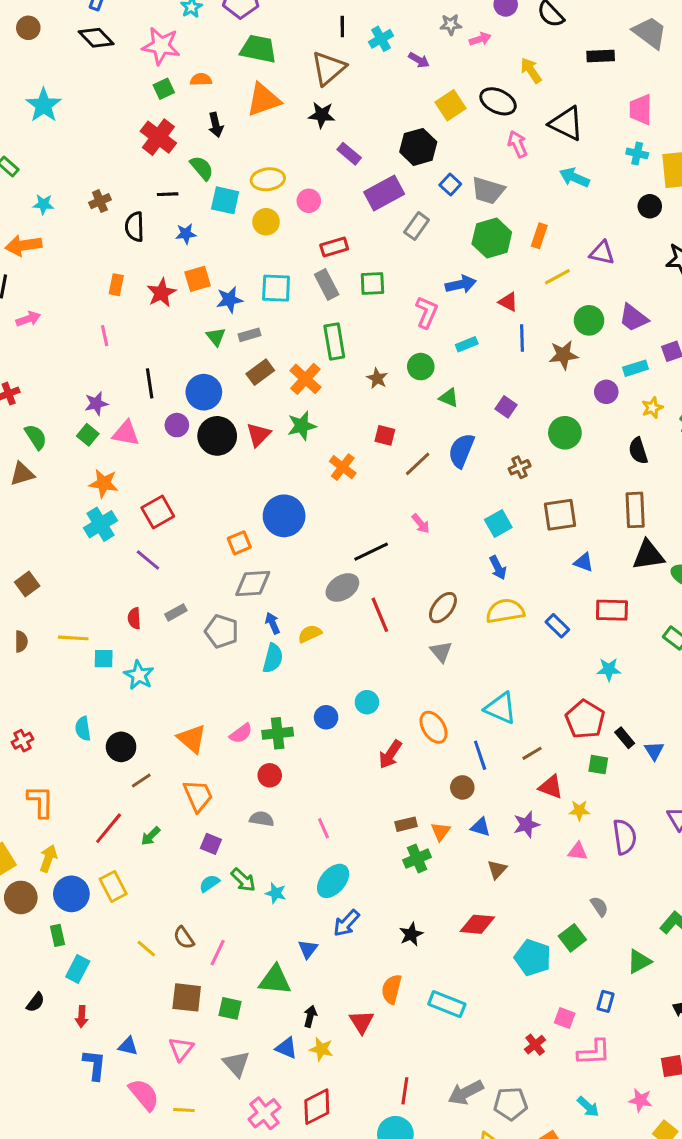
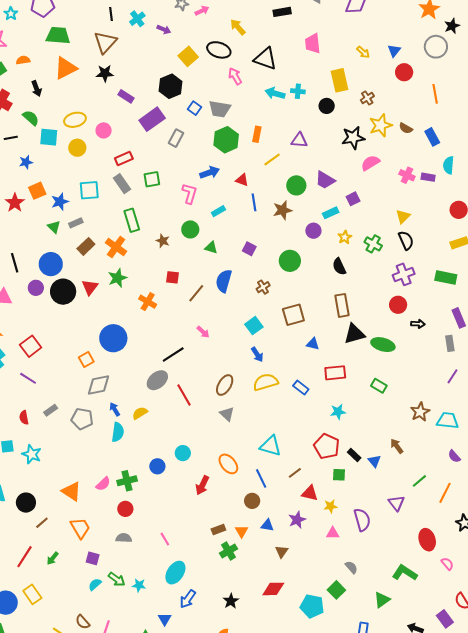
cyan cross: (637, 153) -> (298, 91), moved

